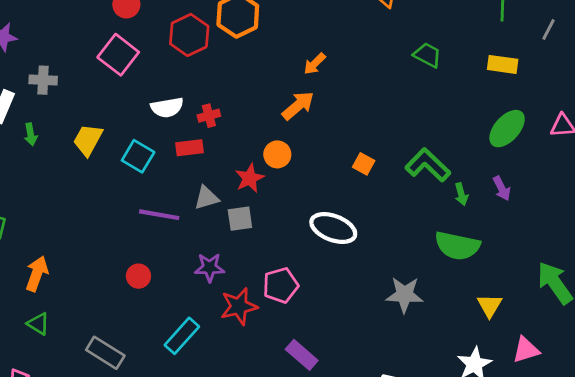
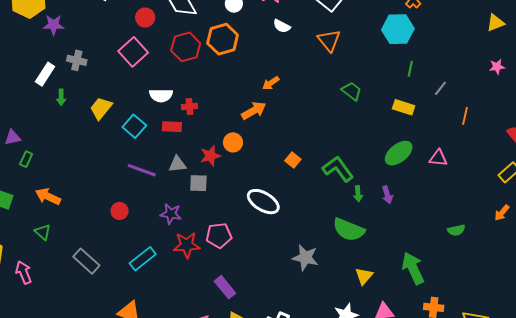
orange arrow: (37, 274) -> (48, 196), turned -95

